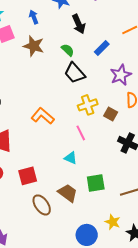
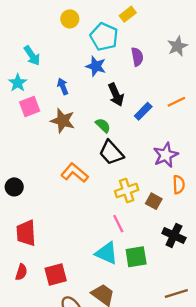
blue rectangle: (102, 48) -> (143, 111), moved
orange L-shape: (43, 116) -> (75, 173), moved
cyan triangle: (71, 158) -> (106, 253), size x1.5
green square: (96, 183) -> (136, 257), moved

